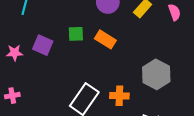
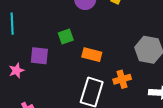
orange rectangle: (105, 39) -> (92, 55), moved

